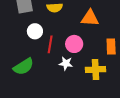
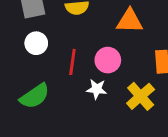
white circle: (35, 31) -> (36, 43), moved
yellow cross: (95, 69) -> (141, 96), turned -36

